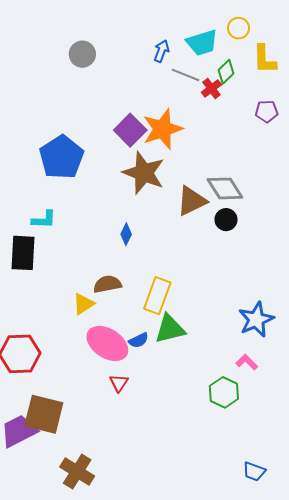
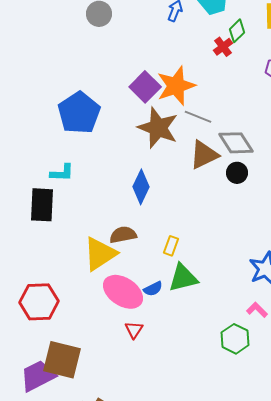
gray line: (185, 75) -> (198, 117), moved
blue diamond: (126, 234) -> (141, 187), size x1.6
yellow rectangle: (157, 296) -> (171, 246), size x0.6
yellow triangle: (83, 304) -> (100, 254), size x1.6

